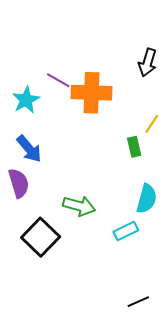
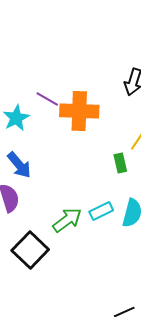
green arrow: (79, 206) -> (67, 220), turned -52
cyan rectangle: (126, 231) -> (101, 211), moved

